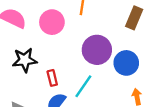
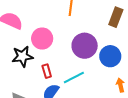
pink circle: (52, 22) -> (42, 39), moved
cyan line: (83, 86) -> (74, 77), turned 30

